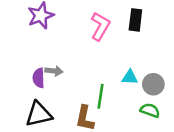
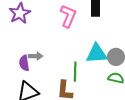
cyan triangle: (130, 77) -> (97, 54), size x1.6

